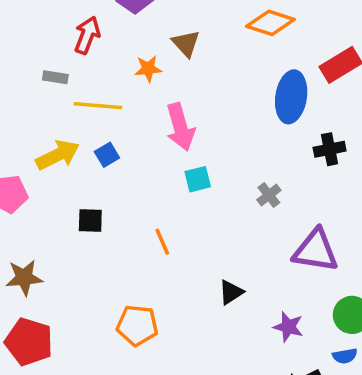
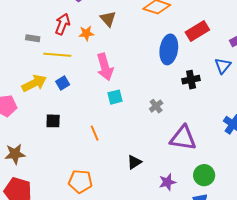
red arrow: (87, 35) -> (63, 24), moved
purple star: (288, 327) -> (167, 182), turned -30

